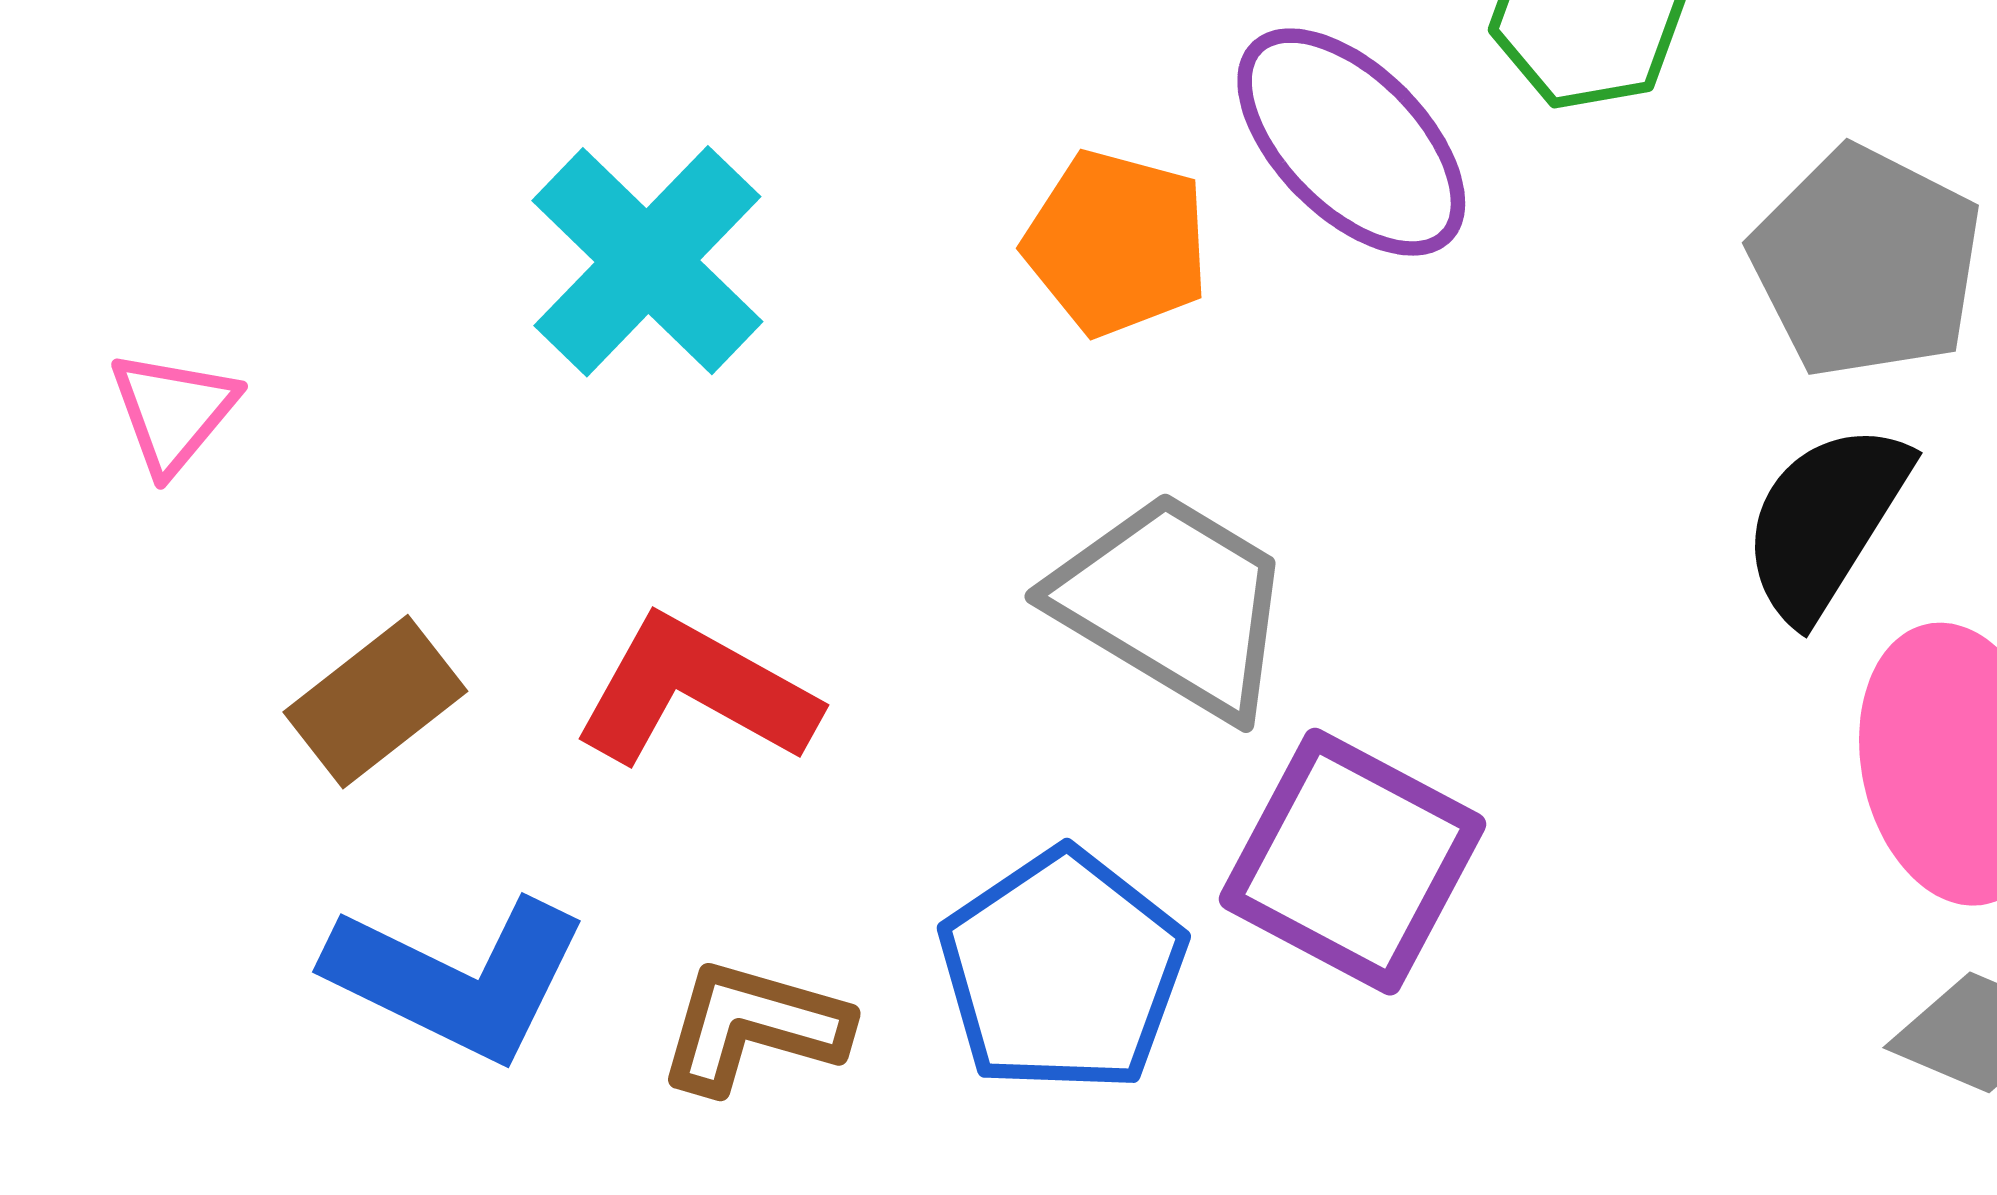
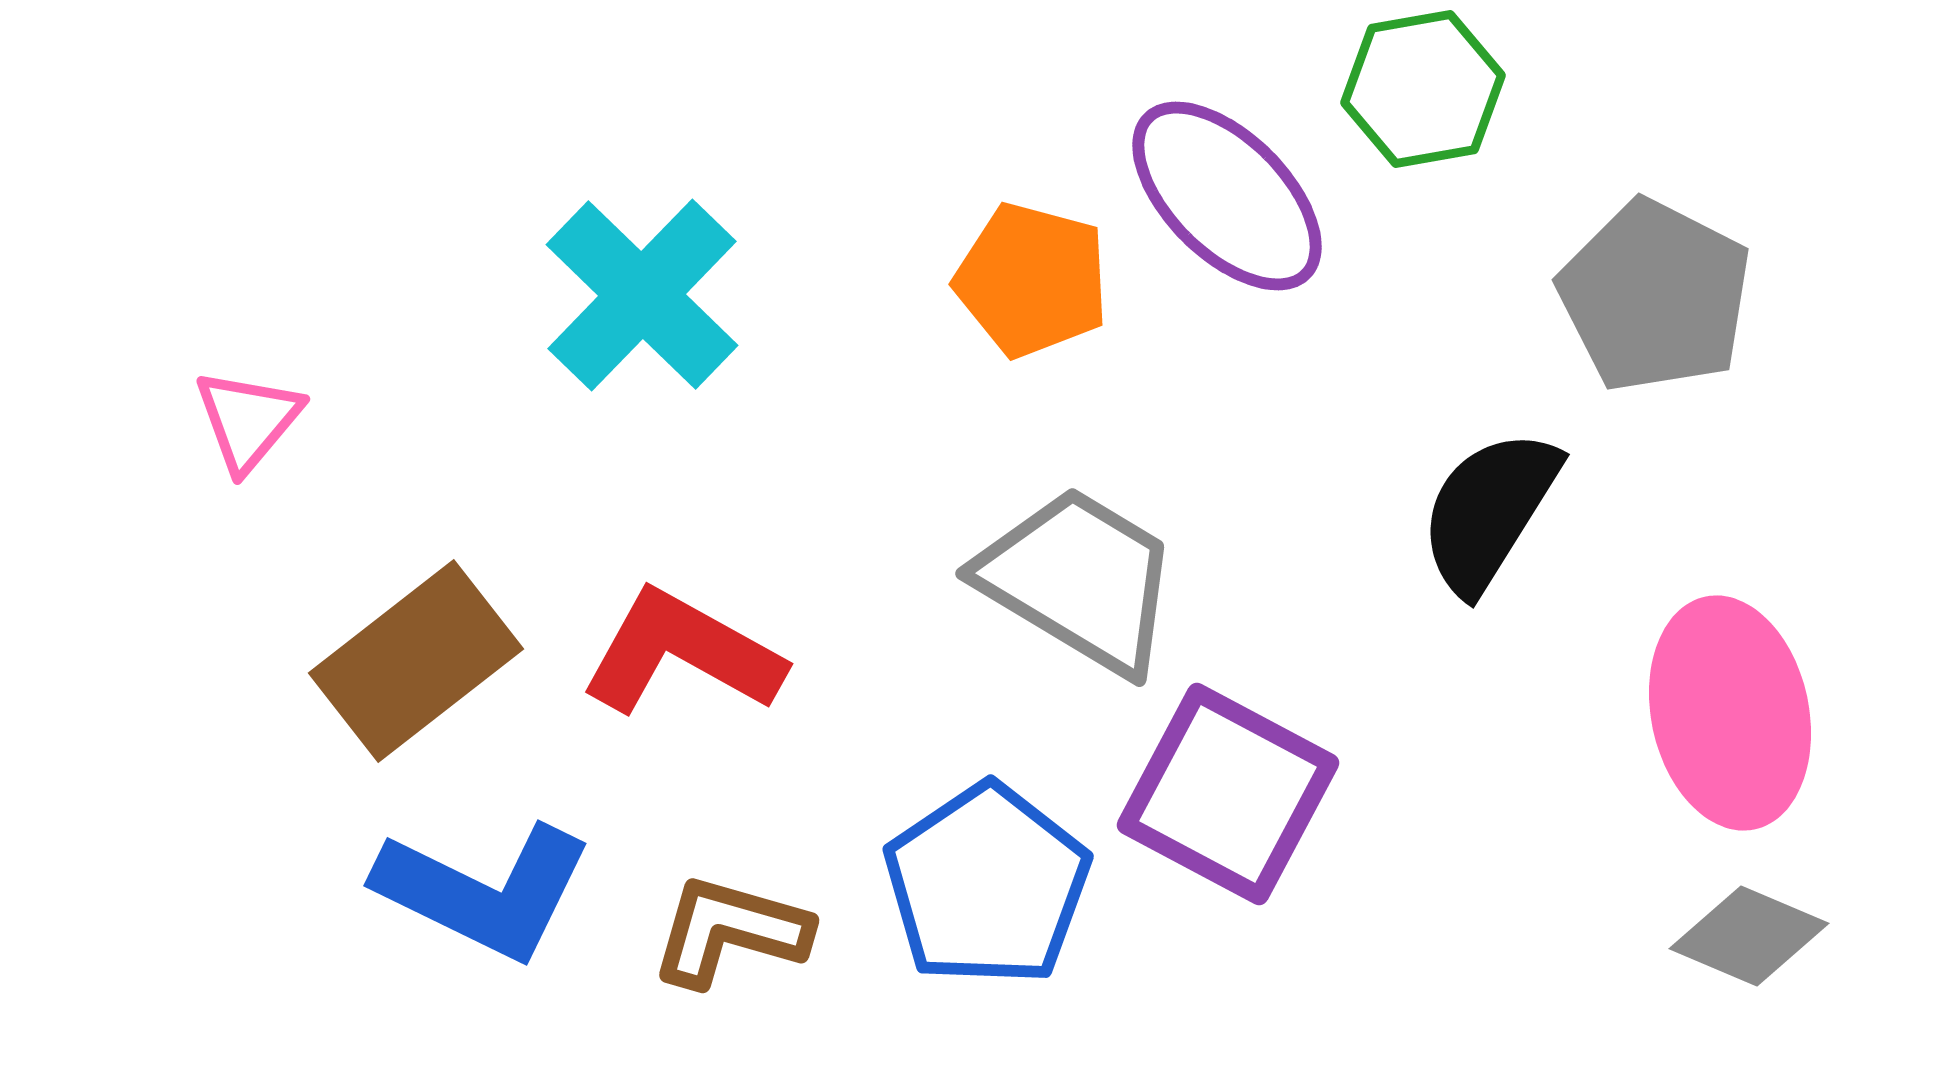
black semicircle: (1825, 521) -> (1489, 511), moved
brown rectangle: (375, 702) -> (416, 661), size x1.4

